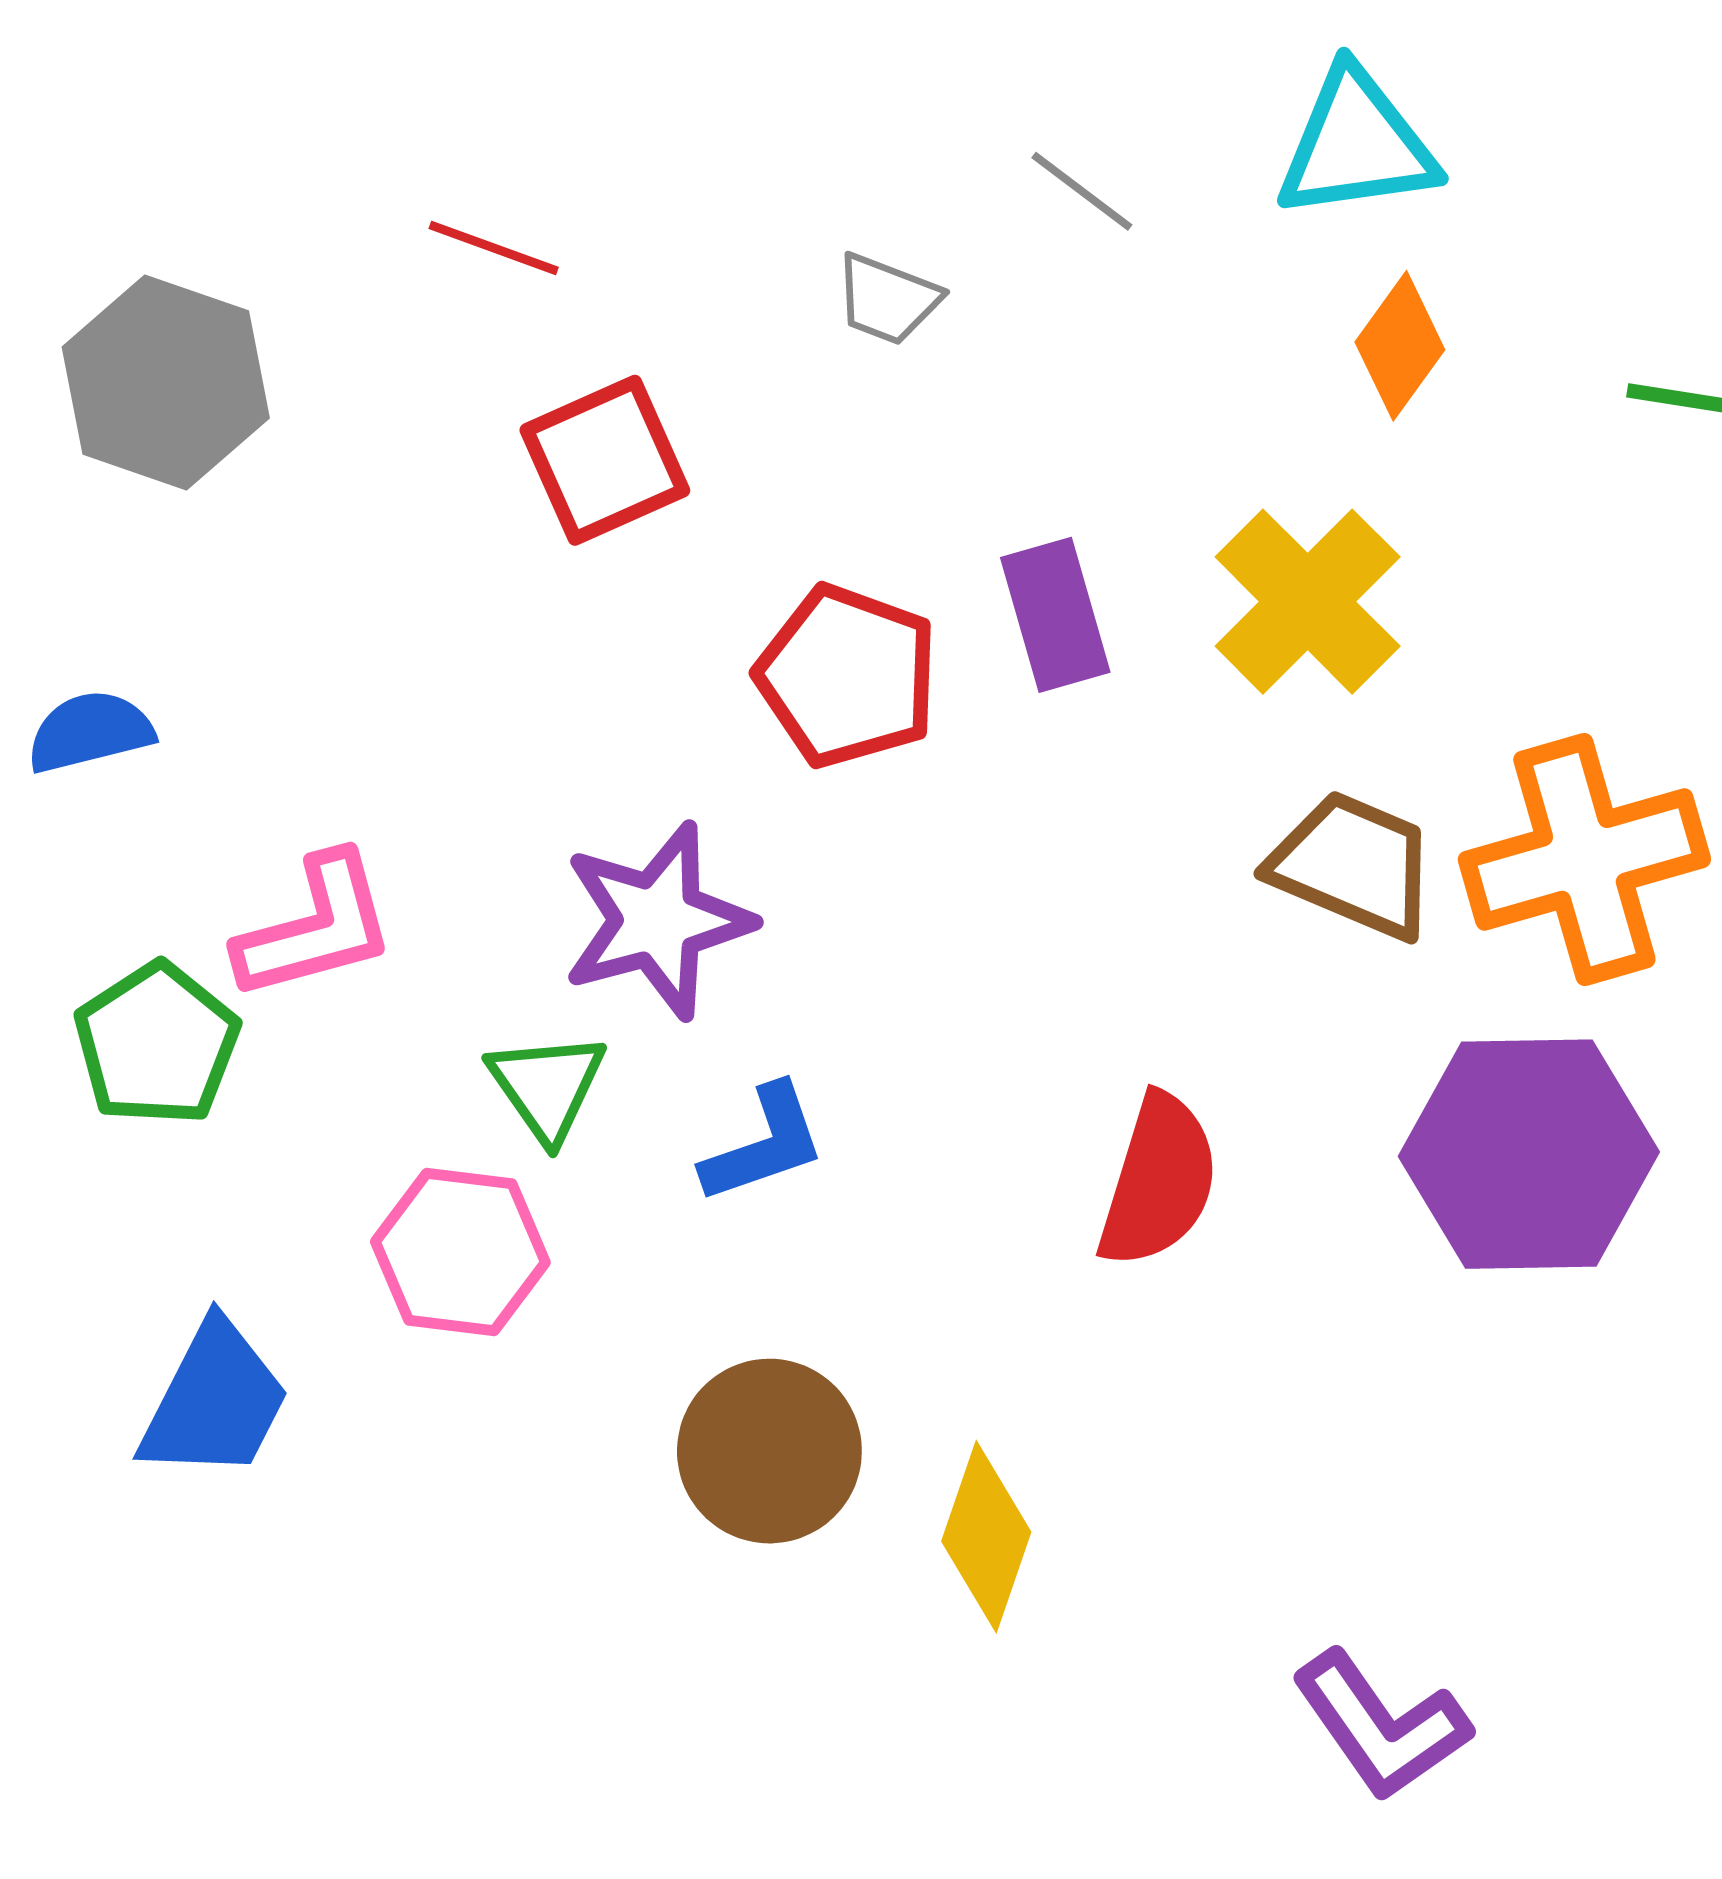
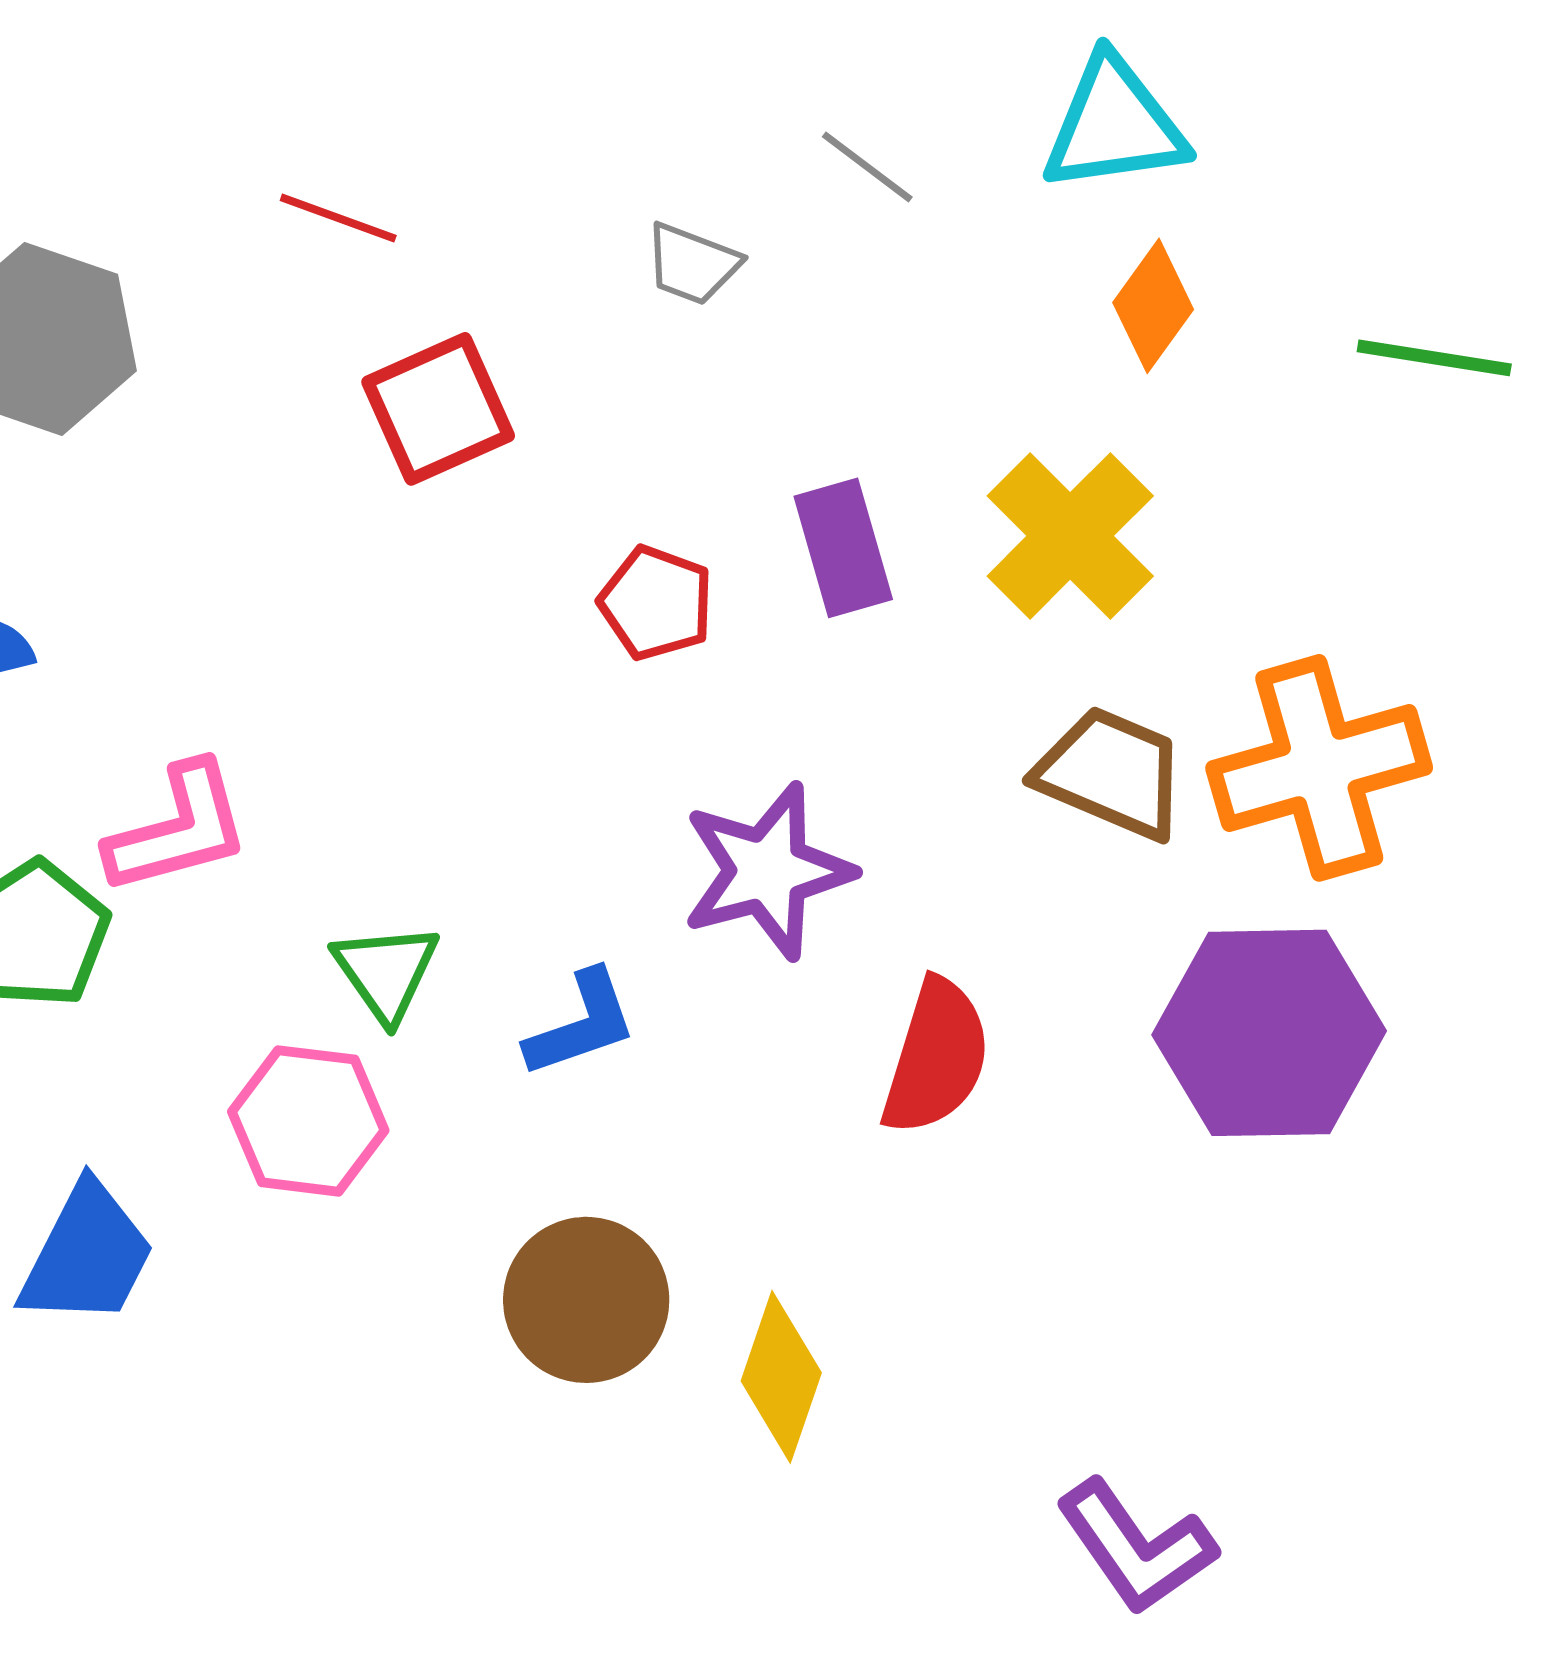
red pentagon: (847, 676) -> (656, 603), size x0.7
purple star: (657, 921) -> (767, 871), moved

